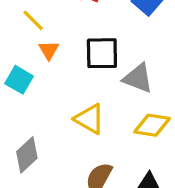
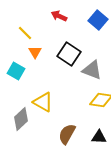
black square: (102, 53) -> (69, 54), turned 35
yellow triangle: (89, 119) -> (43, 102), moved

